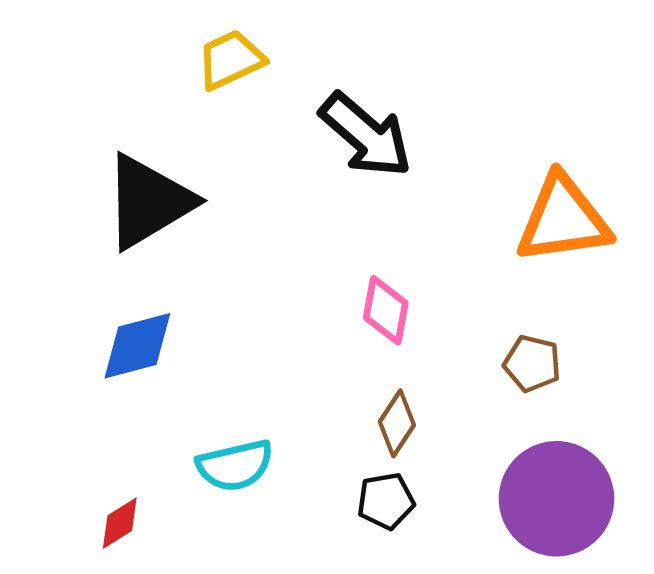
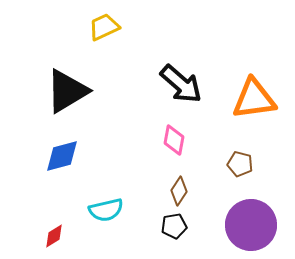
black arrow: (366, 135) -> (181, 84), moved

